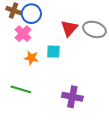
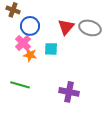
blue circle: (31, 14) -> (30, 26), moved
pink cross: (23, 34) -> (23, 43), moved

